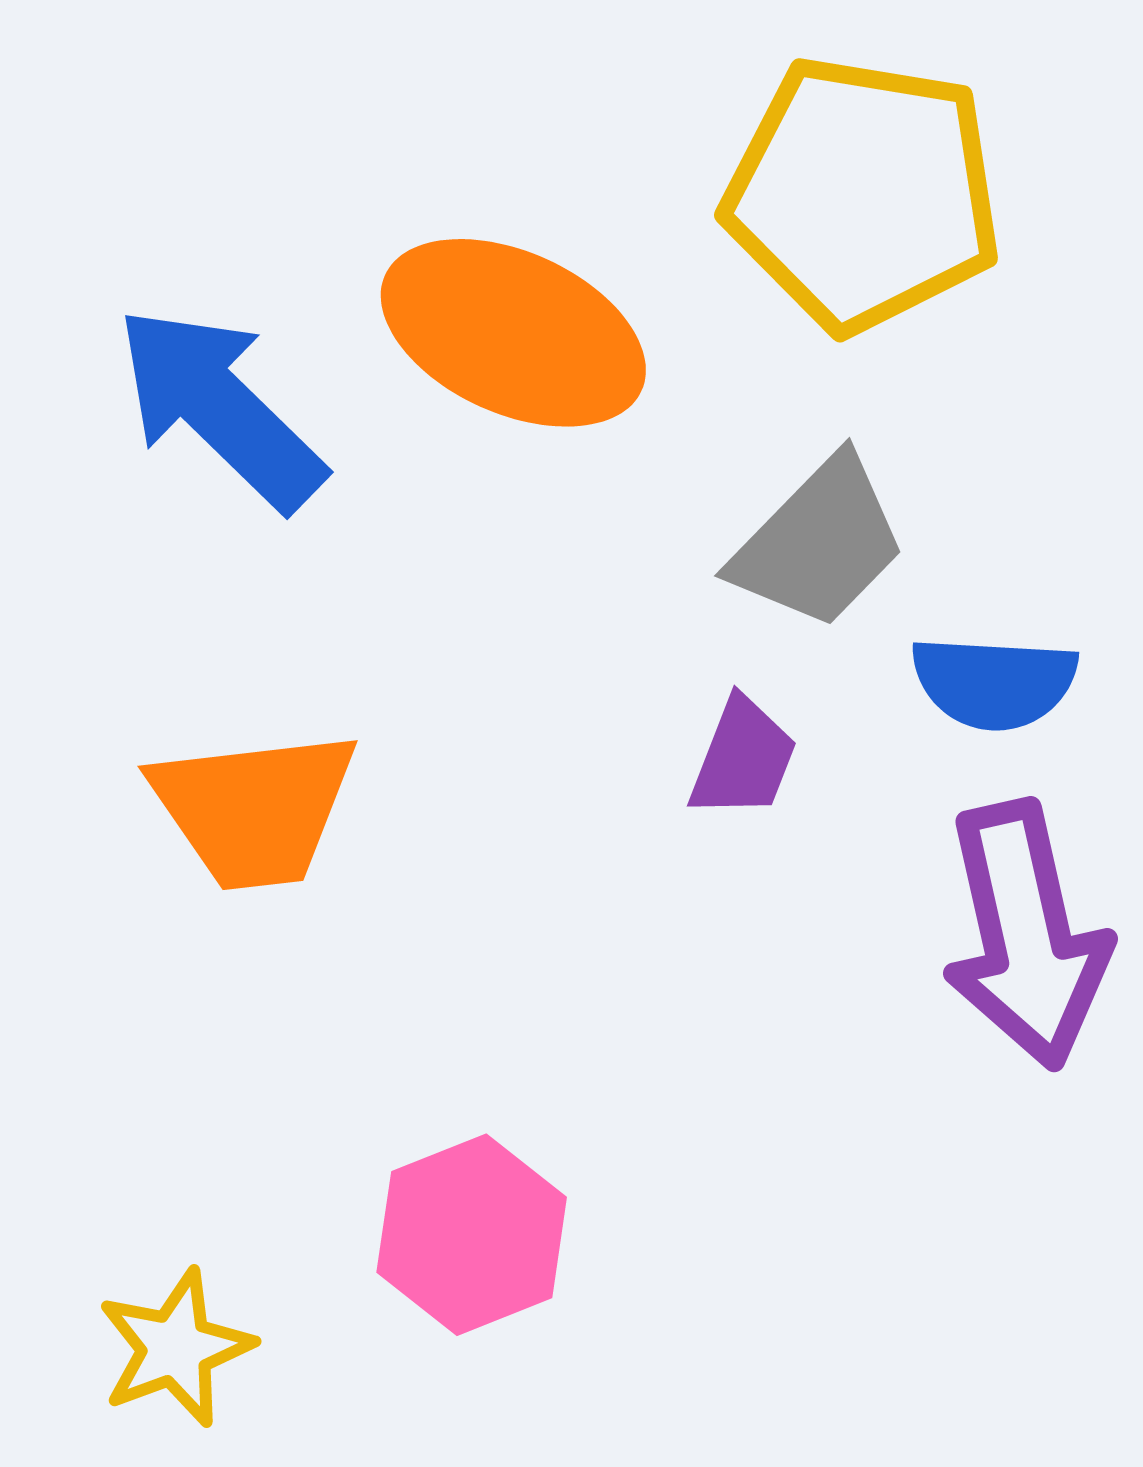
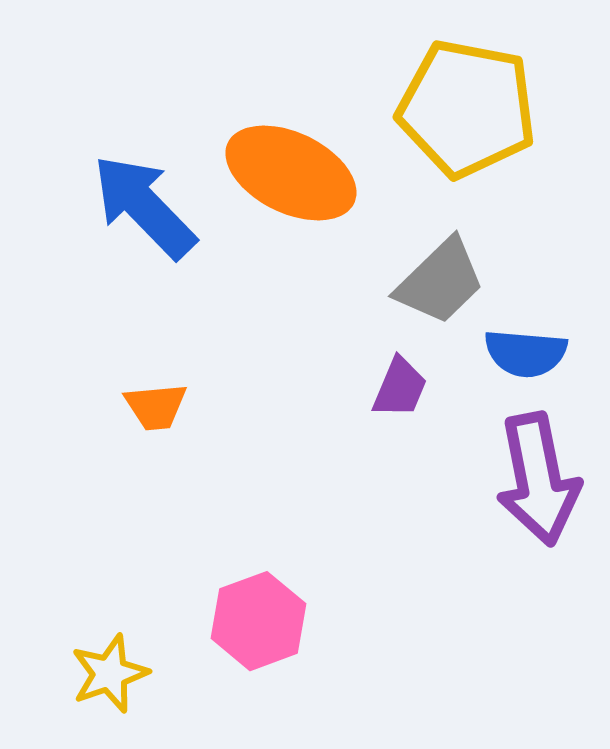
orange trapezoid: (254, 809) -> (156, 406), size x0.6

